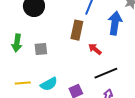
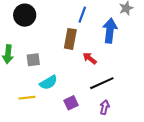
yellow line: (23, 83) -> (27, 98), moved
cyan semicircle: (49, 84) -> (48, 82), moved

